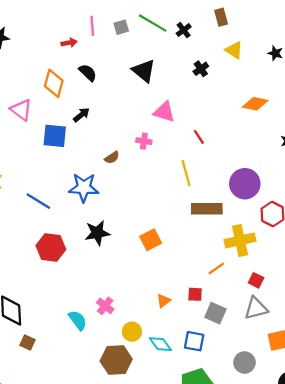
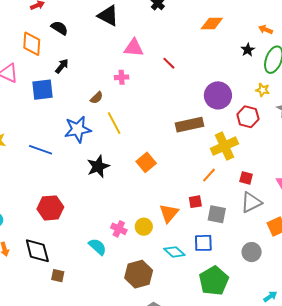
yellow line: (186, 173) -> (114, 123), moved
red hexagon: (51, 248) -> (50, 208), moved
orange triangle: (164, 301) -> (169, 213), size x1.5
yellow circle: (132, 332) -> (144, 227), moved

